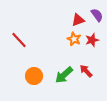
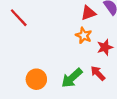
red line: (19, 40) -> (19, 18), moved
red star: (92, 40) -> (105, 47), moved

